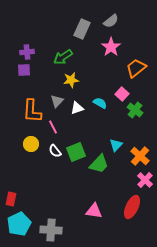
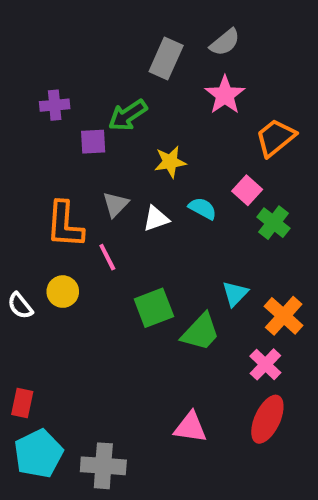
purple square: (24, 70) -> (93, 142), moved
yellow star: (71, 80) -> (170, 162), moved
white semicircle: (55, 151) -> (20, 306), moved
pink cross: (145, 180) -> (265, 364), moved

